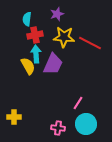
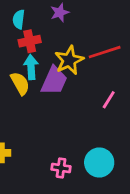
yellow star: (64, 37) -> (69, 60), moved, turned -30
red line: (90, 43) -> (105, 52), turned -45
pink line: (78, 103) -> (109, 100), moved

